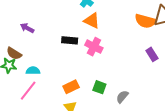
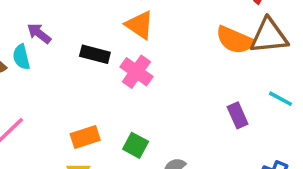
purple arrow: (27, 28) -> (39, 33), moved
purple rectangle: (152, 54) -> (238, 115), moved
cyan semicircle: (33, 71) -> (21, 57), moved, turned -112

